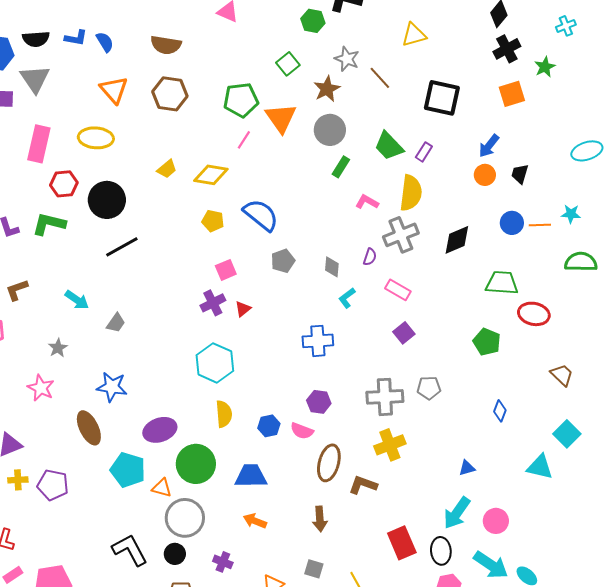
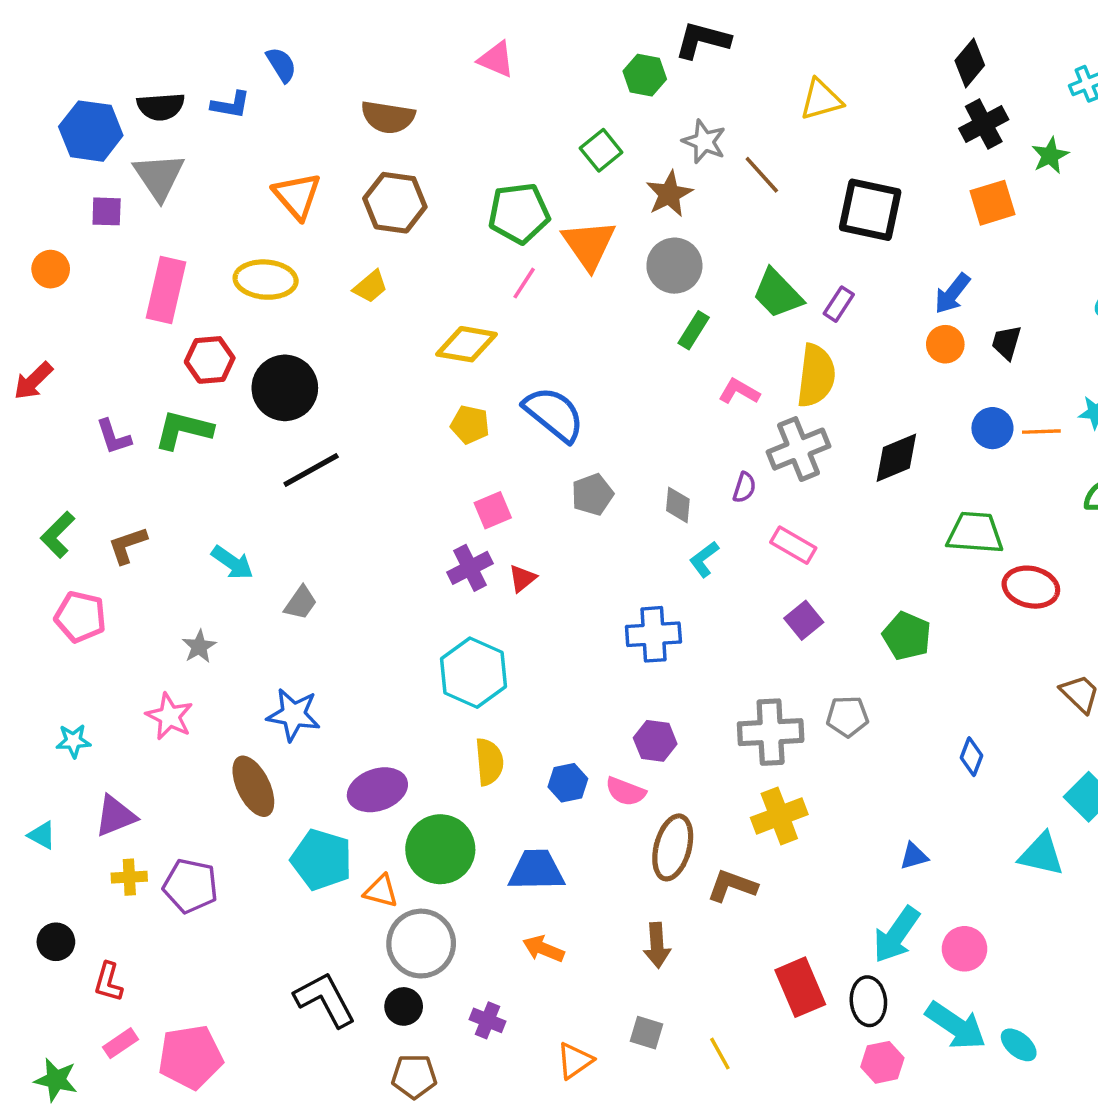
blue semicircle: (105, 42) -> (281, 65), moved
yellow trapezoid: (167, 169) -> (370, 287), moved
green pentagon: (487, 342) -> (907, 636), moved

